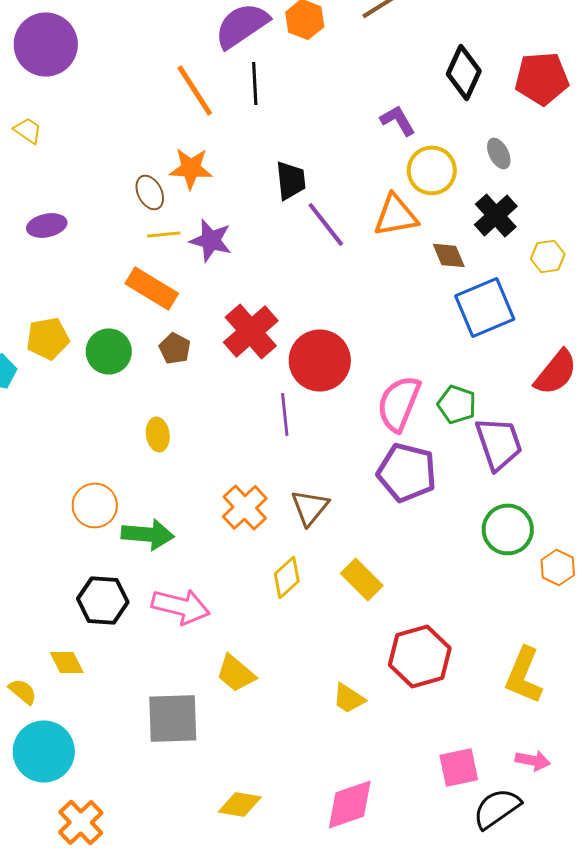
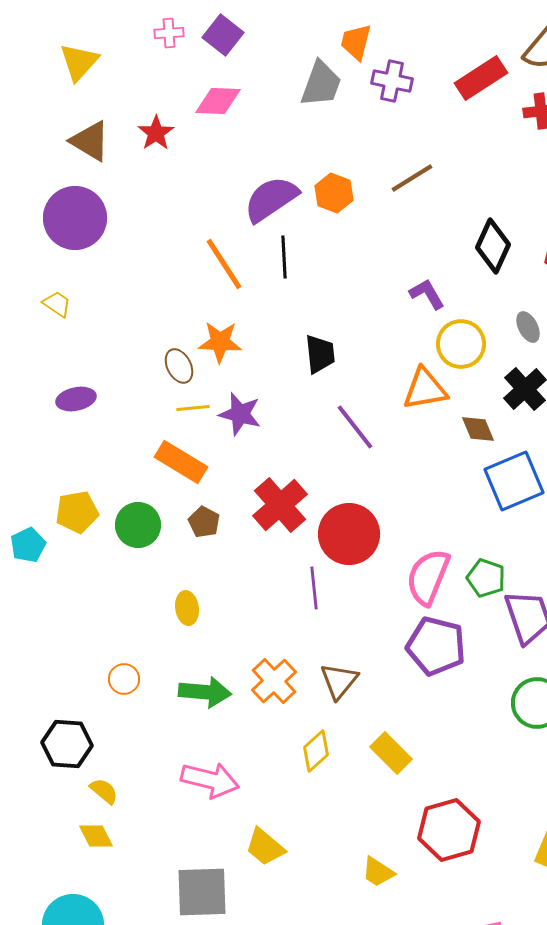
purple line: (326, 224) -> (355, 427), moved
orange circle: (95, 505) -> (124, 679), size x0.7
green arrow: (148, 534) -> (205, 692), moved
black hexagon: (103, 600) -> (67, 744), moved
yellow semicircle: (23, 691) -> (104, 791), moved

